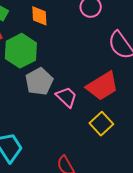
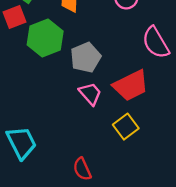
gray pentagon: (39, 81) -> (86, 57), moved

